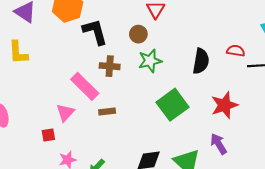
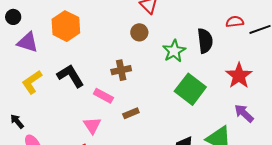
black L-shape: (95, 32) -> (70, 76), moved
yellow L-shape: (18, 53) -> (32, 82), turned 75
green star: (150, 61) -> (174, 51), moved
pink rectangle: (85, 86) -> (103, 96), size x0.7

